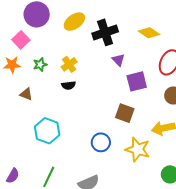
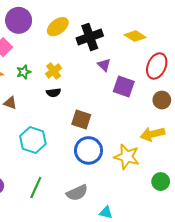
purple square: (137, 81) -> (124, 87), turned 35
brown square: (125, 113) -> (81, 119), moved
blue circle: (101, 142) -> (88, 150), size x1.4

